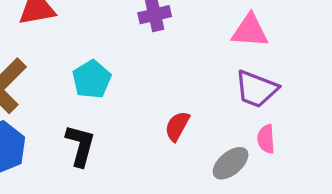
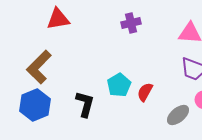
cyan pentagon: (92, 79) -> (119, 85), moved

